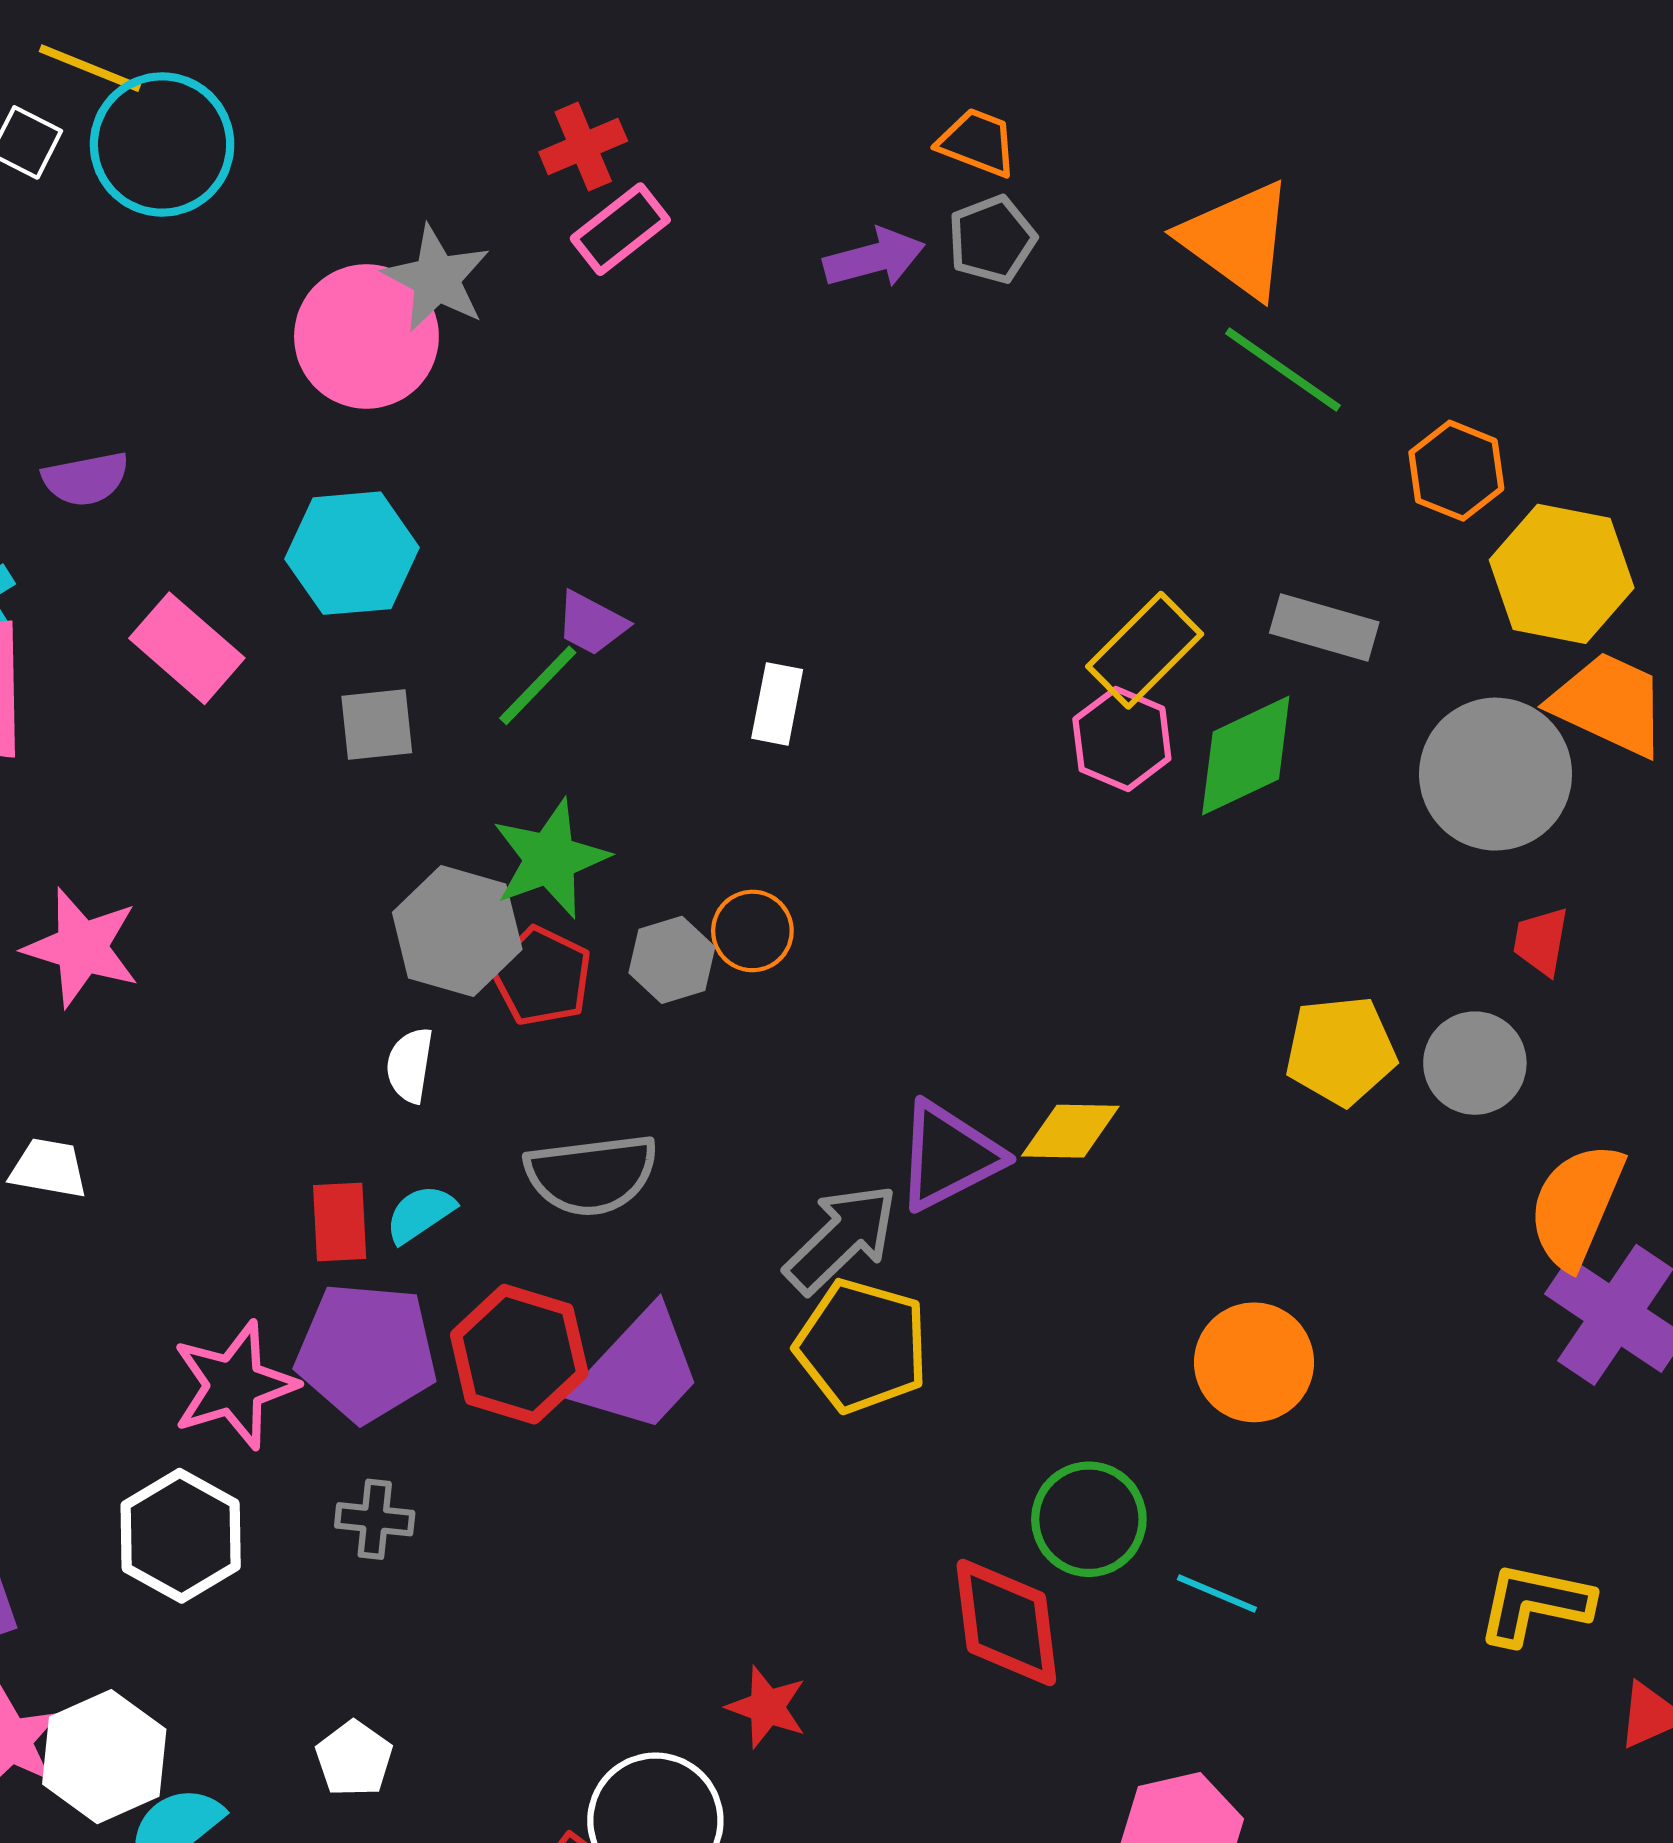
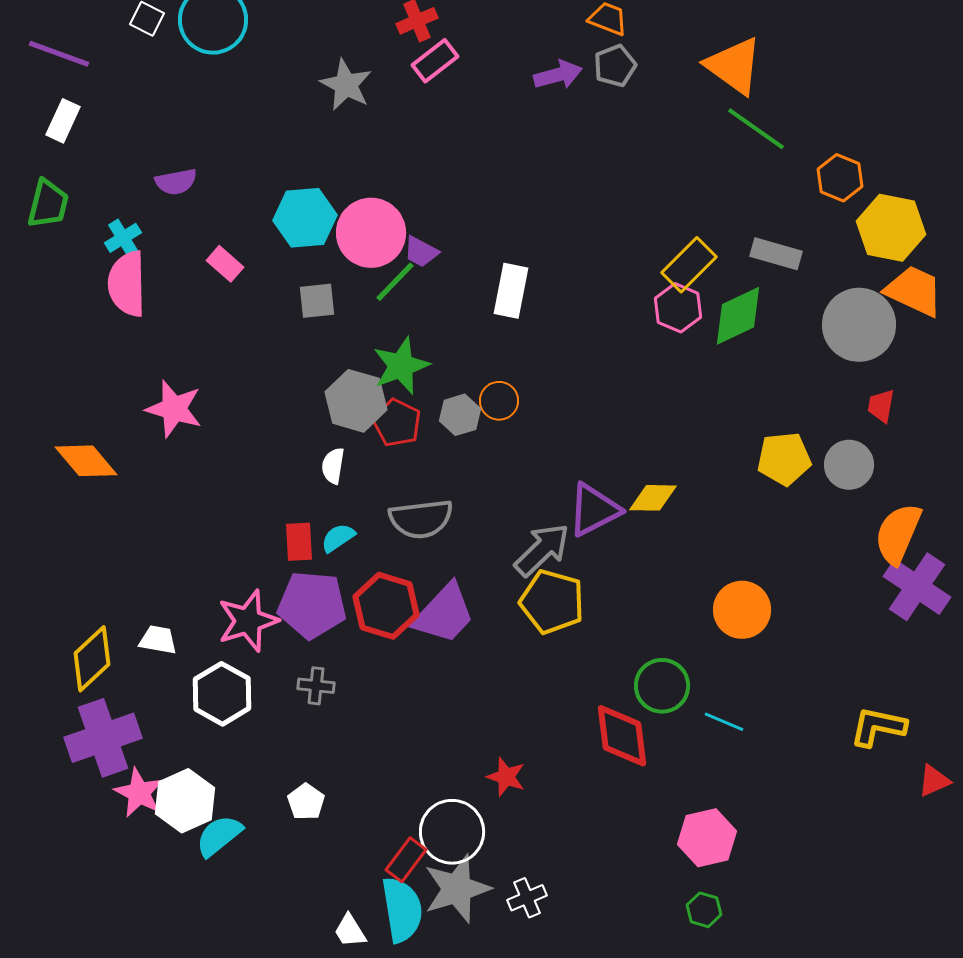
pink circle: (366, 336) -> (371, 233), moved
pink rectangle: (187, 648) -> (225, 264), size x0.7
white rectangle: (777, 704) -> (511, 291), size x1.4
white trapezoid: (49, 1168) -> (158, 640), moved

